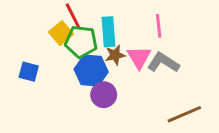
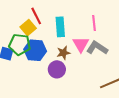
green pentagon: (81, 42) -> (20, 44), moved
brown star: (115, 55) -> (63, 53), moved
blue hexagon: (91, 71) -> (35, 50), moved

